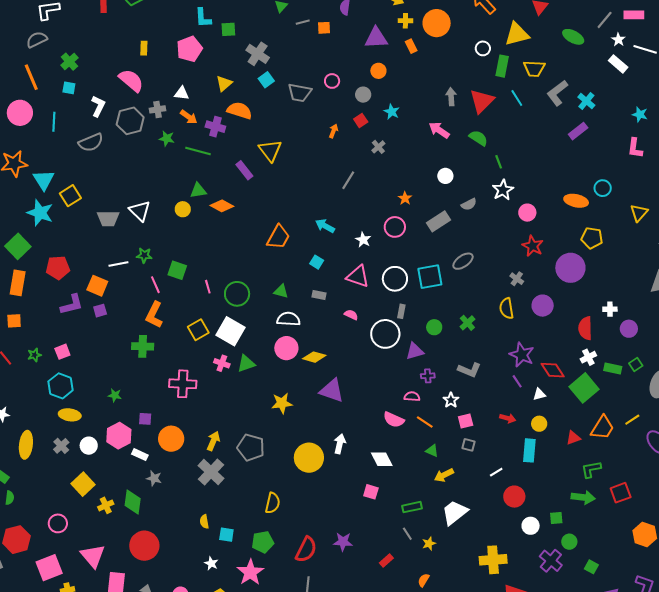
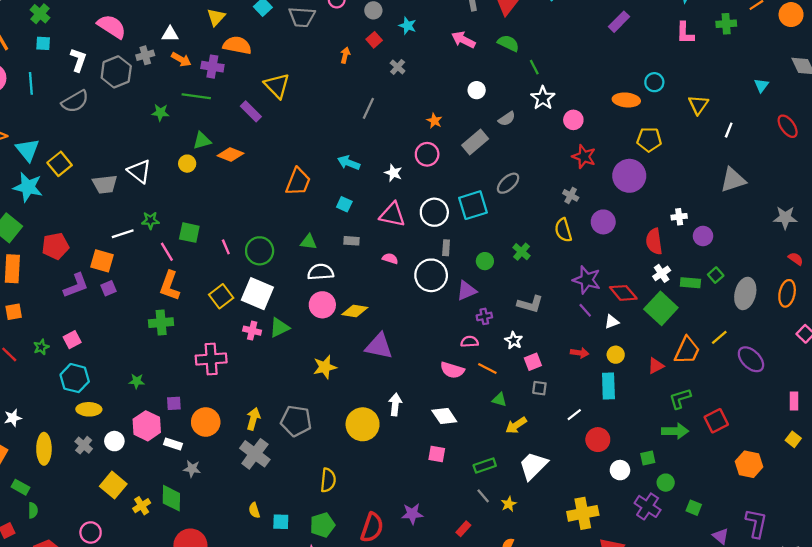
green star: (167, 138) -> (160, 113), moved

